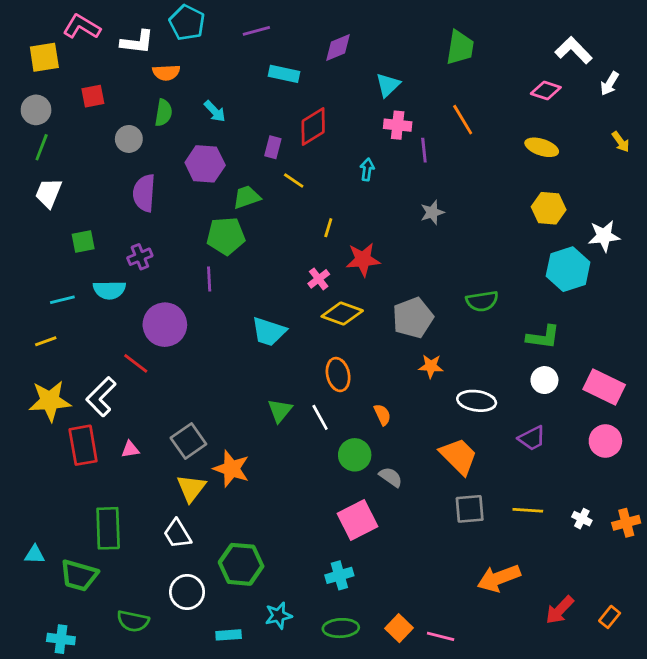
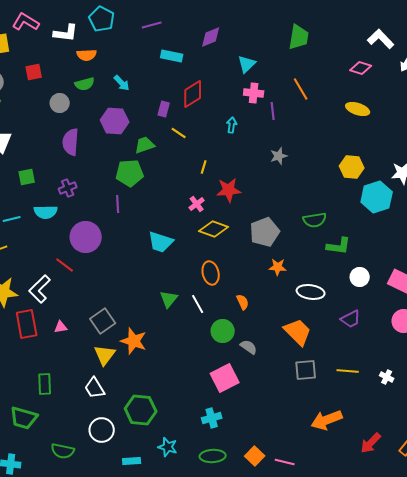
green semicircle: (163, 113) -> (85, 84), turned 66
yellow hexagon: (549, 208) -> (352, 167), moved
green L-shape: (543, 337) -> (339, 246), moved
green rectangle: (108, 528) -> (45, 384), size x0.7
cyan star: (278, 616) -> (168, 447), turned 30

